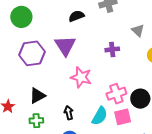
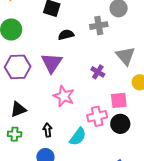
gray triangle: (138, 30) -> (126, 56), size x1.5
purple cross: (112, 49) -> (98, 72), turned 32
pink square: (123, 117) -> (119, 100), moved

